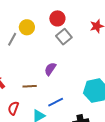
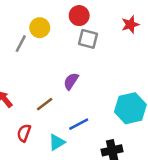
gray square: (64, 37) -> (88, 39), turned -35
brown line: (30, 86) -> (45, 104), turned -32

